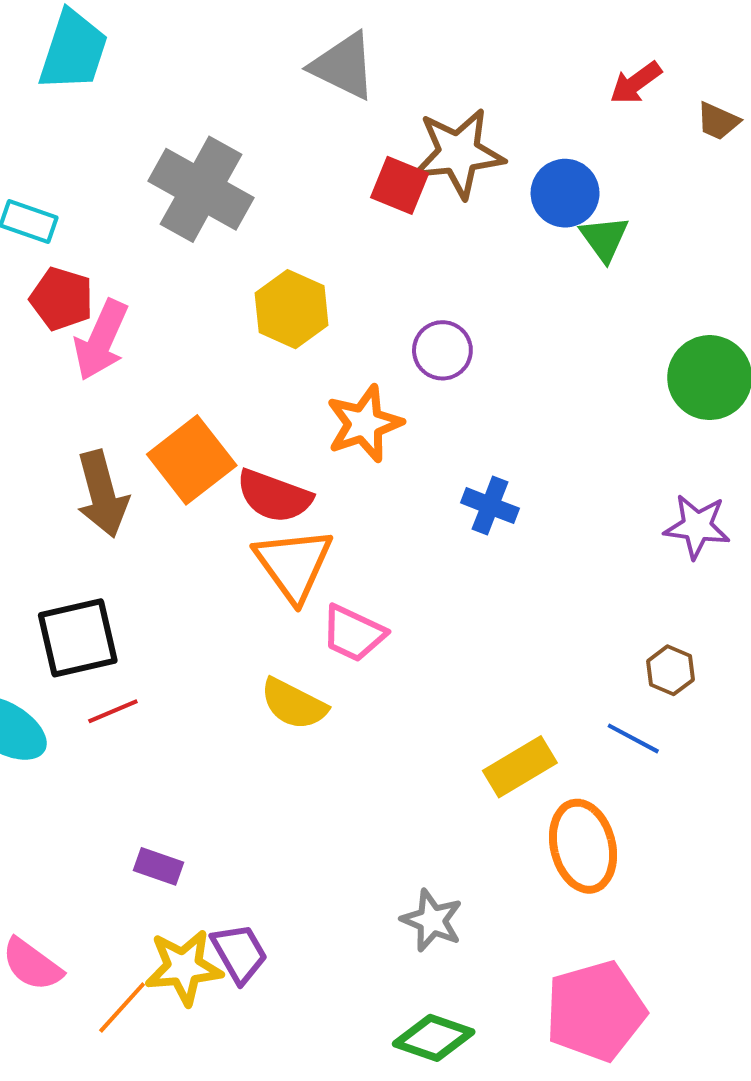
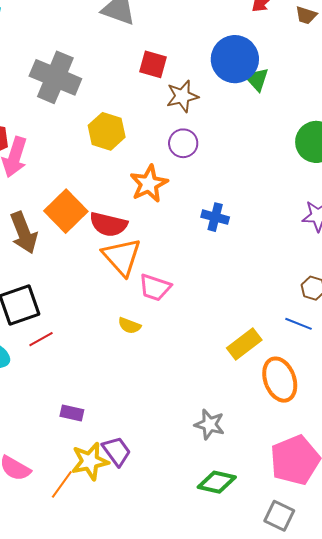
brown star: (459, 153) -> (182, 96), moved, size x0.7
blue circle: (565, 193) -> (235, 59), size x1.4
yellow semicircle: (294, 704) -> (129, 326), size x0.7

